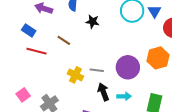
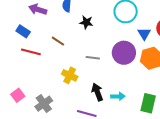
blue triangle: (154, 11) -> (144, 34), moved
purple circle: (128, 67) -> (124, 53), moved
gray line: (97, 70) -> (93, 58), moved

